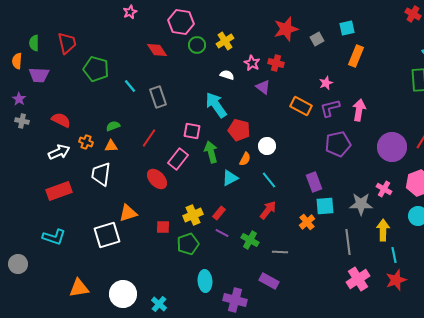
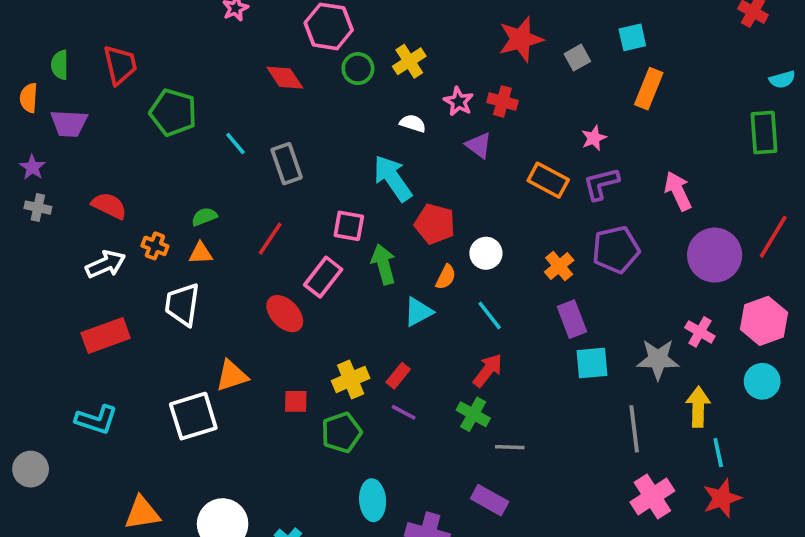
pink arrow: (359, 110) -> (678, 191), moved, turned -35
orange cross: (307, 222) -> (559, 266), moved
green cross: (250, 240) -> (473, 414), moved

